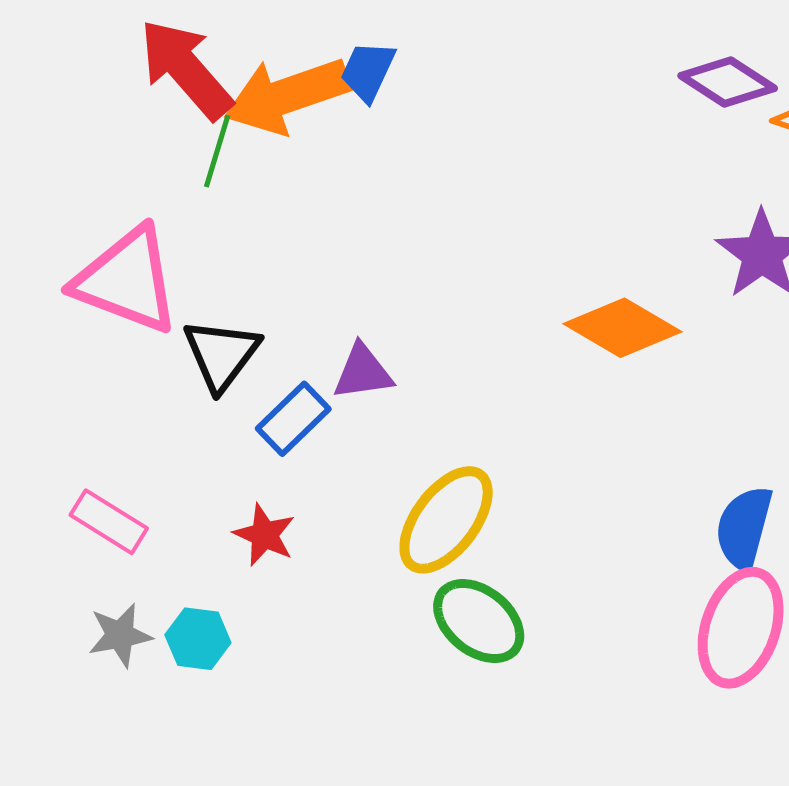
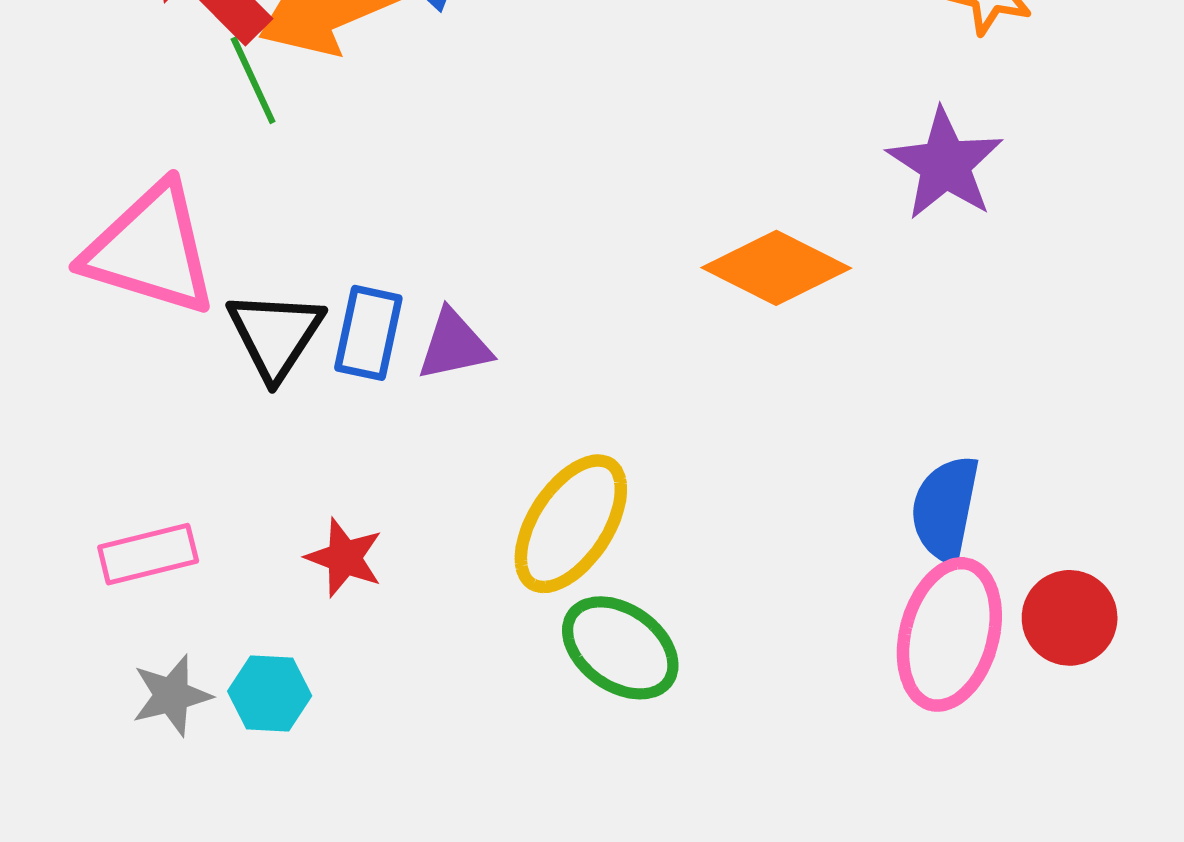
green line: (217, 151) -> (253, 80), turned -38
blue rectangle: (293, 419) -> (368, 333), moved, turned -30
pink rectangle: (109, 522) -> (148, 554), turned -42

